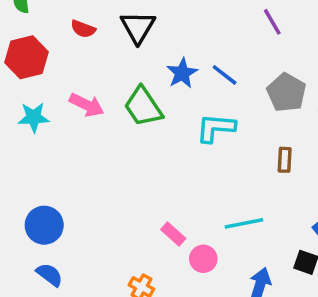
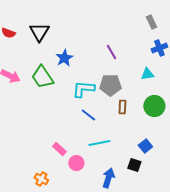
purple line: (272, 22) -> (111, 52), moved
blue line: (225, 75) -> (88, 115), moved
gray pentagon: (286, 93) -> (110, 85), moved, turned -30

